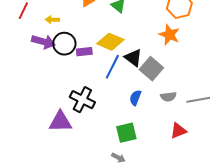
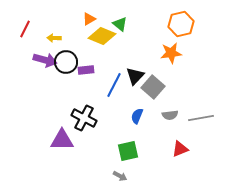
orange star: (169, 35) -> (171, 53), turned -30
yellow diamond: (110, 42) -> (102, 36), moved
black triangle: (133, 58) -> (135, 76), turned 36

